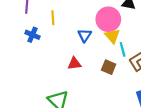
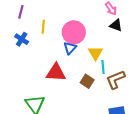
pink circle: (108, 19) -> (74, 32), moved
red triangle: (74, 64) -> (56, 73), size x1.5

